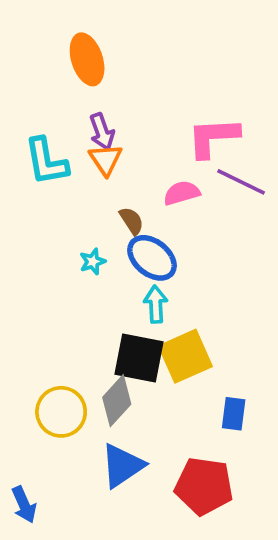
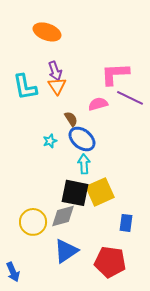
orange ellipse: (87, 59) -> (47, 32), turned -52
gray diamond: (117, 401) -> (63, 216), turned 32

